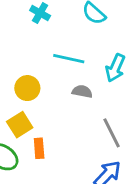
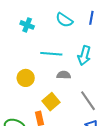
yellow square: (20, 125) -> (51, 102), moved

